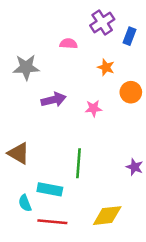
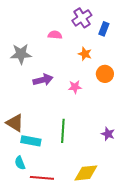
cyan rectangle: (50, 189) -> (31, 141), moved

